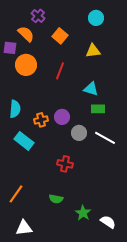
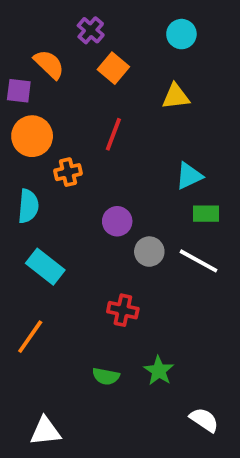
purple cross: (38, 16) -> (91, 30), moved
orange circle: (26, 65) -> (32, 136), moved
cyan triangle: (91, 89) -> (189, 176), moved, turned -42
green rectangle: (98, 109) -> (206, 214), moved
orange cross: (41, 120) -> (68, 172), moved
orange line: (16, 194) -> (30, 337), moved
green star: (83, 213) -> (159, 371), moved

